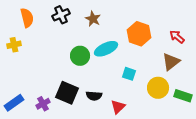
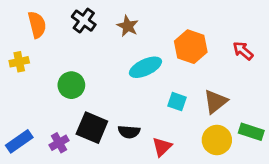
black cross: (61, 15) -> (84, 21), turned -30
green circle: (80, 56) -> (71, 85), moved
brown triangle: (171, 62) -> (215, 102), moved
yellow circle: (158, 88) -> (217, 140), moved

